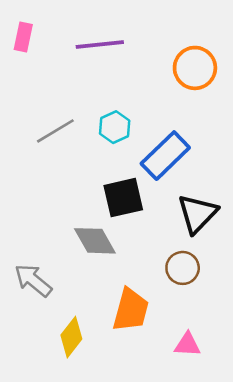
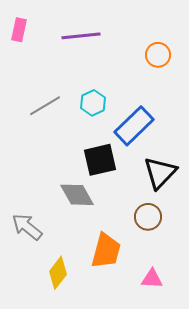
orange circle: (195, 68) -> (158, 55), size x0.7

